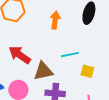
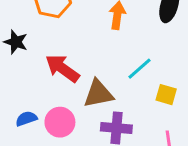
cyan line: (70, 55) -> (140, 69), turned -30

